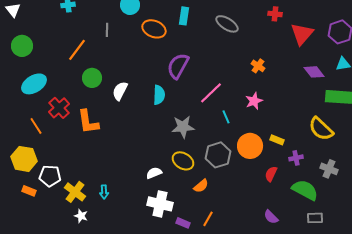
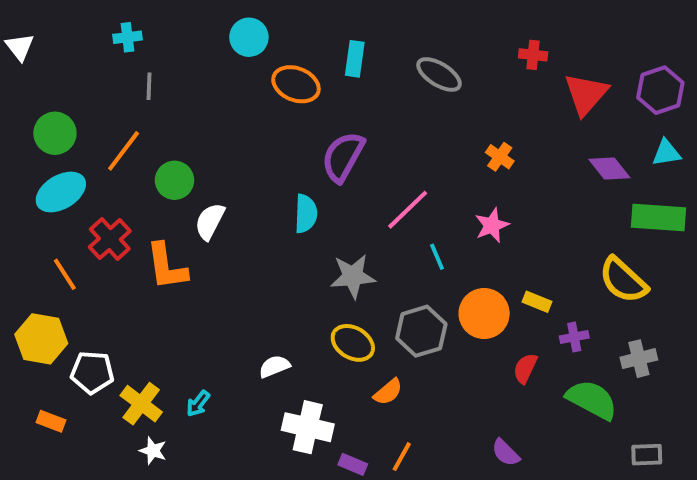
gray line: (107, 30) -> (149, 86), moved
green circle: (22, 46) -> (55, 133), moved
orange line: (77, 50) -> (124, 151), moved
white semicircle: (120, 91) -> (210, 221), moved
gray cross: (329, 169) -> (639, 359), turned -36
white semicircle: (154, 173) -> (274, 366), moved
orange rectangle: (29, 191) -> (51, 421), moved
cyan arrow: (104, 192) -> (198, 404), turned 40
purple semicircle: (271, 217) -> (506, 453), moved
gray rectangle: (315, 218) -> (647, 455), moved

